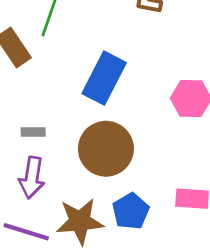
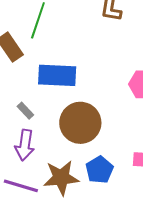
blue rectangle: (104, 78) -> (57, 75), moved, turned 66
gray rectangle: (33, 132) -> (25, 111), turned 48

